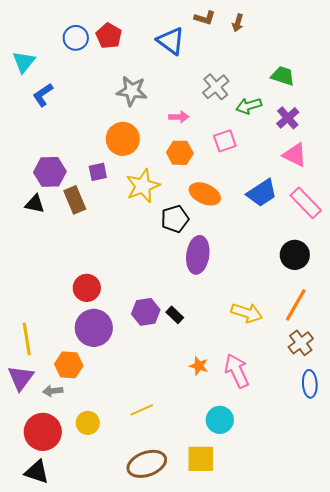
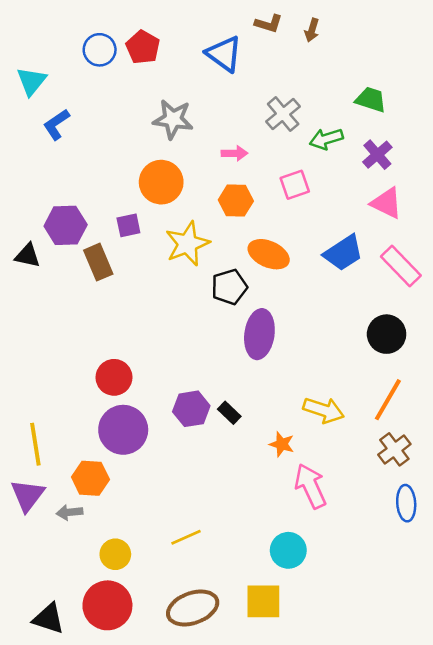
black triangle: (35, 204) -> (28, 256), moved
orange star: (199, 366) -> (282, 444), moved
red circle: (43, 432) -> (107, 605), moved

